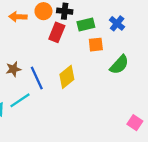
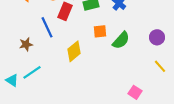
orange square: (96, 45) -> (100, 31), moved
blue line: (37, 78) -> (47, 27), moved

